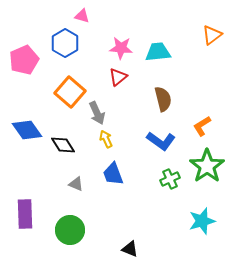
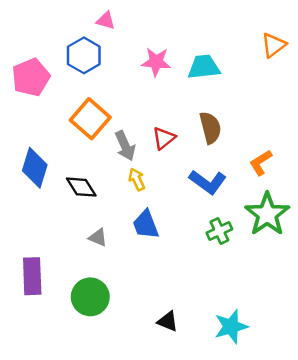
red triangle: (118, 77) -> (164, 138), moved
blue diamond: (27, 130) -> (35, 168), turned 52
cyan star: (202, 221) -> (231, 327), moved

